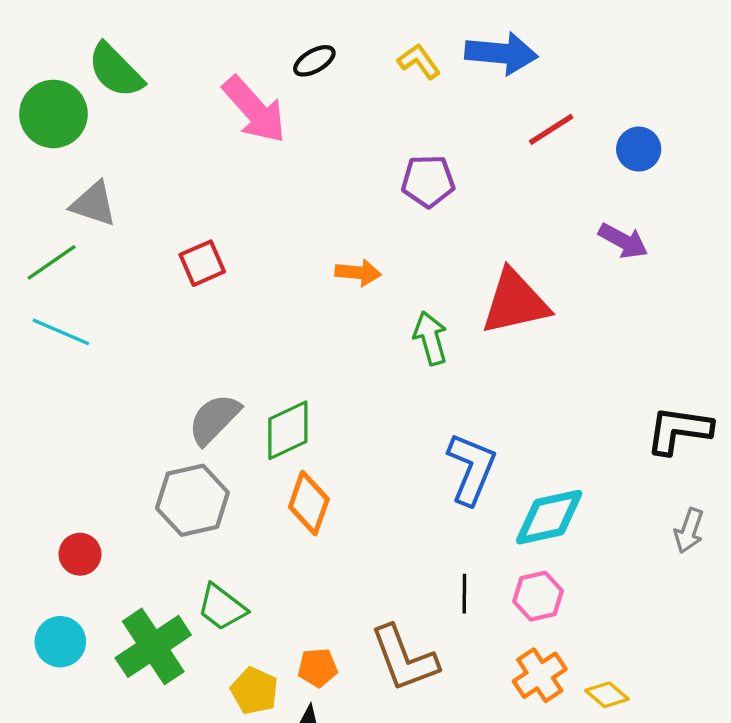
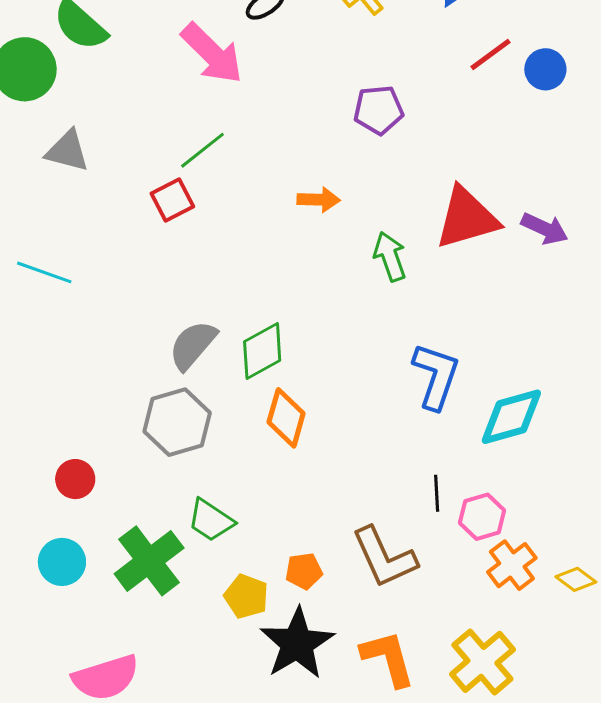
blue circle: (639, 149) -> (545, 69), moved
purple arrow: (623, 241) -> (545, 229), moved
green line: (52, 262) -> (203, 150), moved
pink hexagon: (538, 596) -> (482, 517), moved

